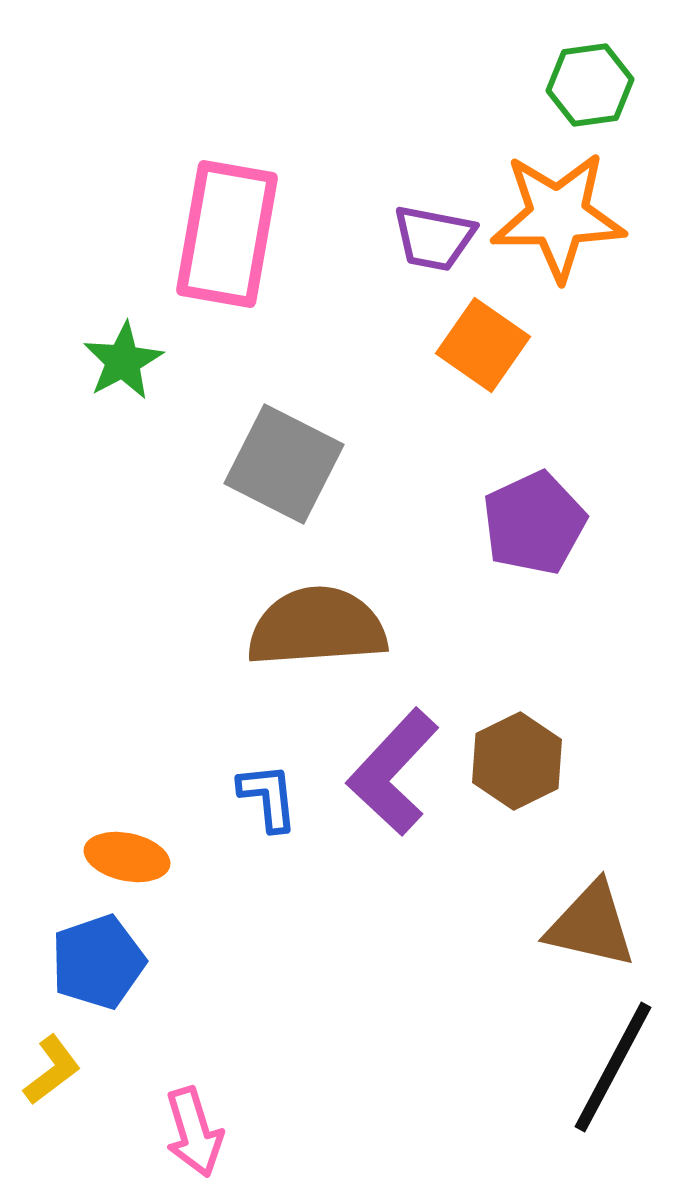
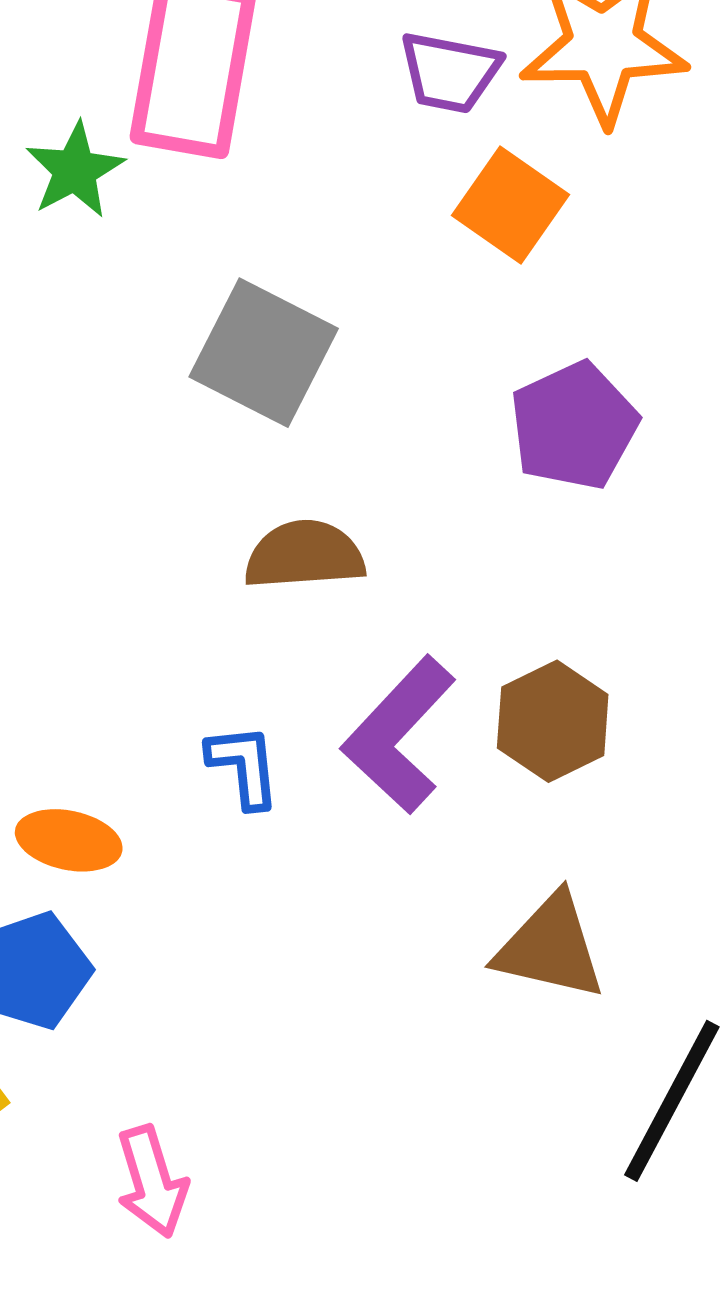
green star: (123, 361) -> (75, 170), moved
brown semicircle: (317, 627) -> (305, 555), size x0.7
brown triangle: (591, 925) -> (550, 947), moved

